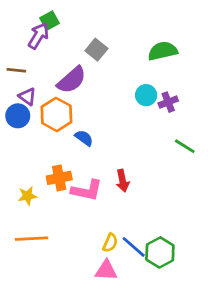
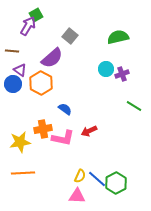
blue semicircle: (84, 138) -> (65, 109), moved
red arrow: (123, 181) -> (89, 131), turned 77
yellow star: (27, 196) -> (20, 142), size x1.5

